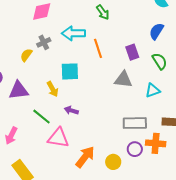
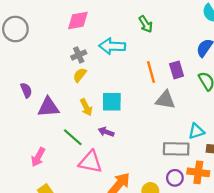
orange line: (98, 48) -> (151, 72), moved
yellow semicircle: (26, 55) -> (80, 75), moved
cyan square: (70, 71) -> (112, 102), moved
cyan triangle: (153, 90) -> (196, 131), moved

